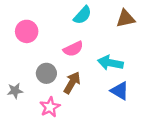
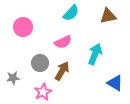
cyan arrow: (110, 63) -> (95, 54), turned 100
blue triangle: (120, 91) -> (115, 83), moved

